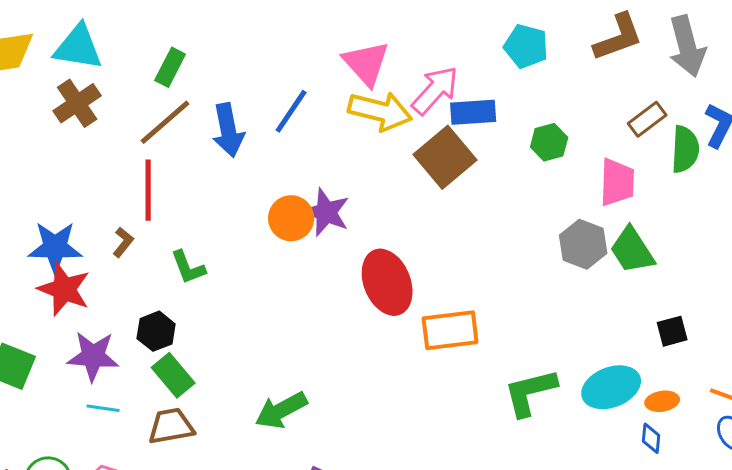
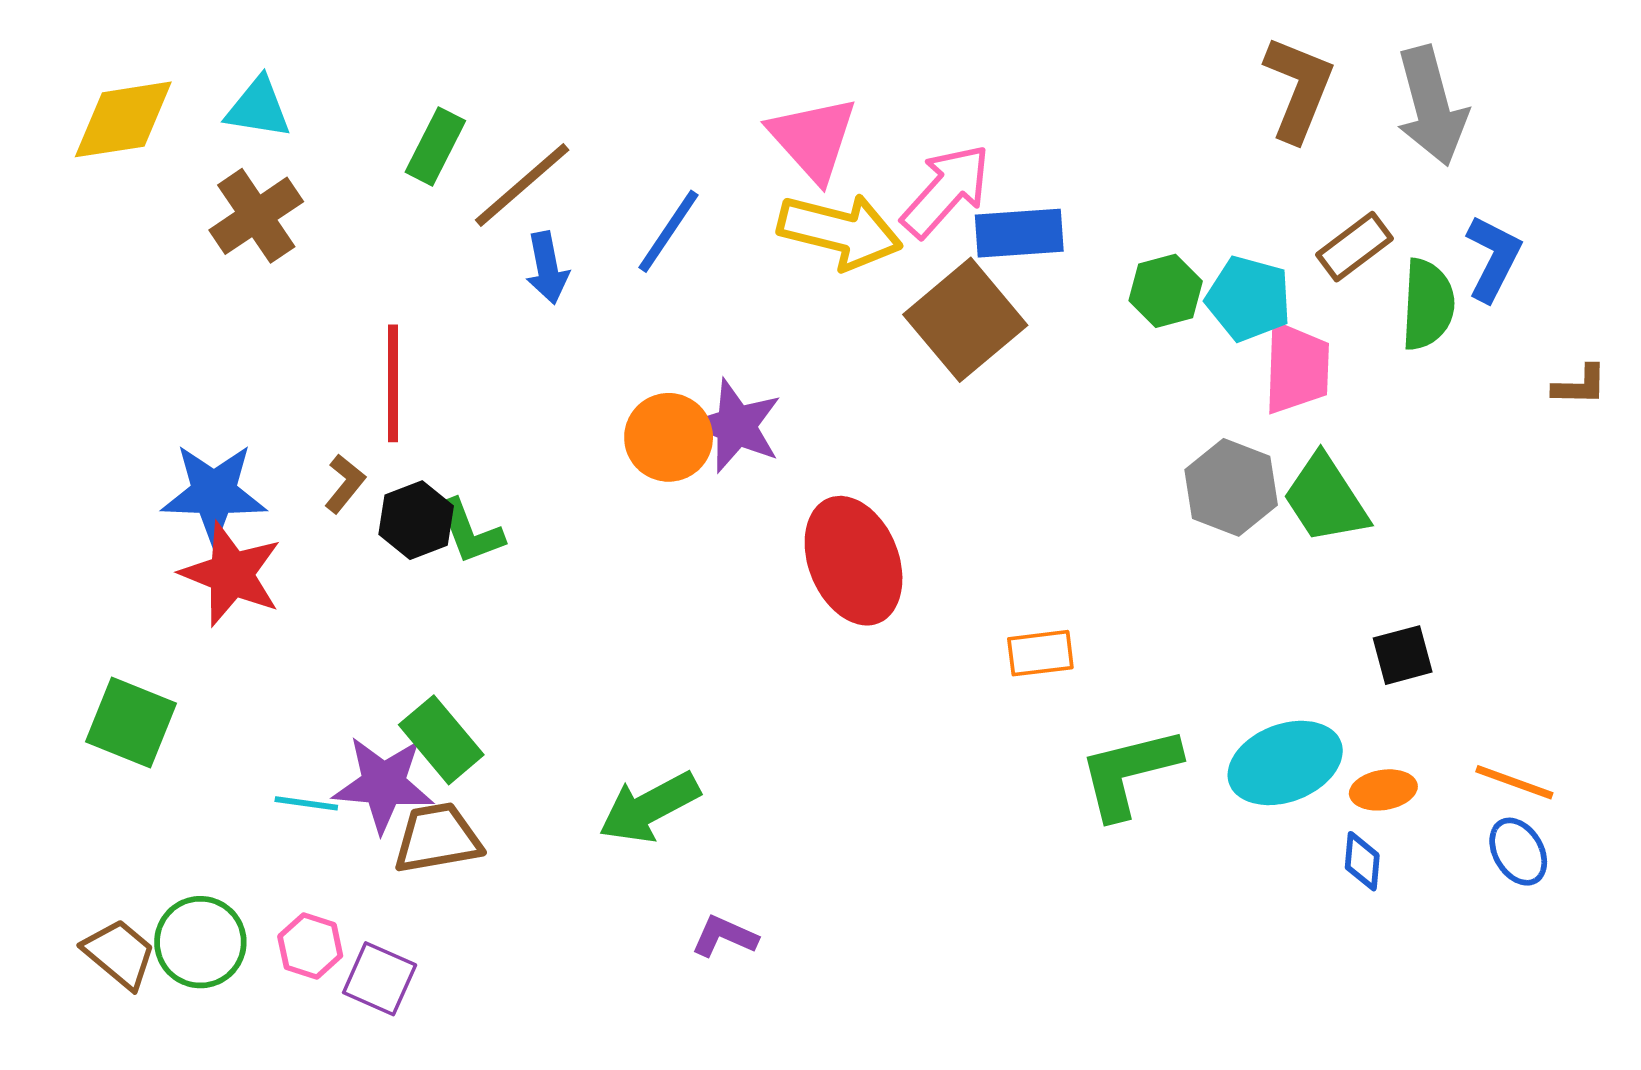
brown L-shape: (618, 37) -> (1299, 89), turned -48
cyan pentagon: (526, 46) -> (1248, 299), moved
cyan triangle: (78, 47) -> (258, 108), size x0.7
brown line: (165, 122) -> (522, 185), moved
blue arrow: (228, 130) -> (547, 268), size x0.7
orange rectangle: (450, 330) -> (1040, 653), moved, size x0.6
black hexagon: (156, 331) -> (416, 520), moved
purple star: (93, 356) -> (383, 784), moved

